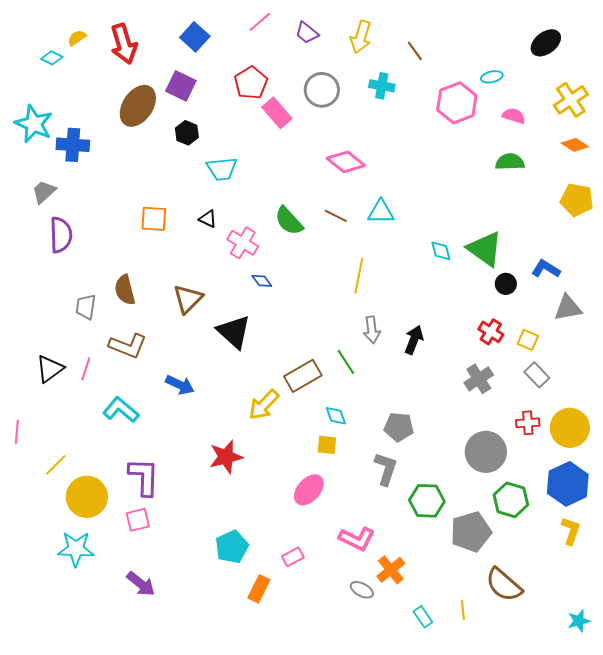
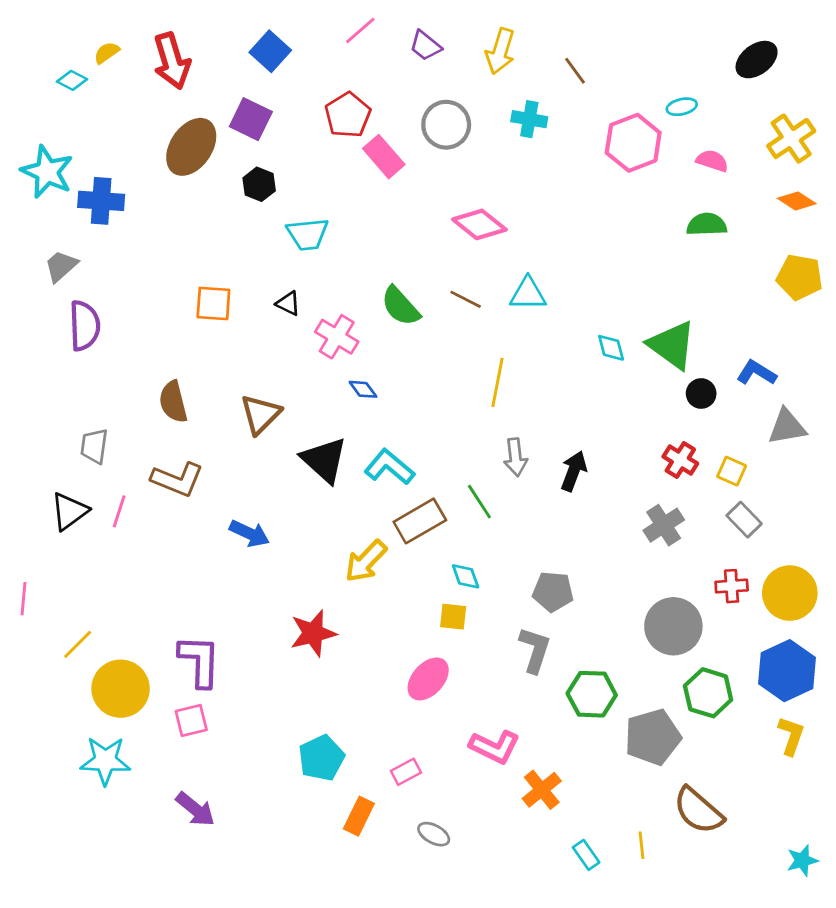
gray trapezoid: (86, 307) -> (94, 446), moved
cyan L-shape: (121, 410) -> (389, 467), moved
gray ellipse: (362, 590) -> (434, 834), moved

